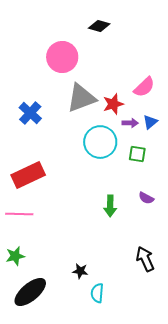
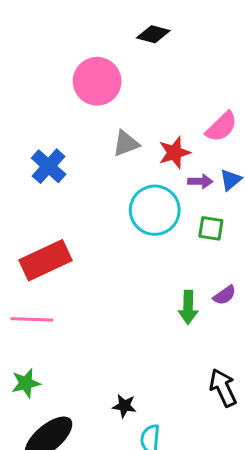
gray triangle: (81, 98) -> (126, 143), size x0.6
purple semicircle: (146, 198) -> (225, 295), turned -63
green arrow: (110, 206) -> (188, 307), moved

